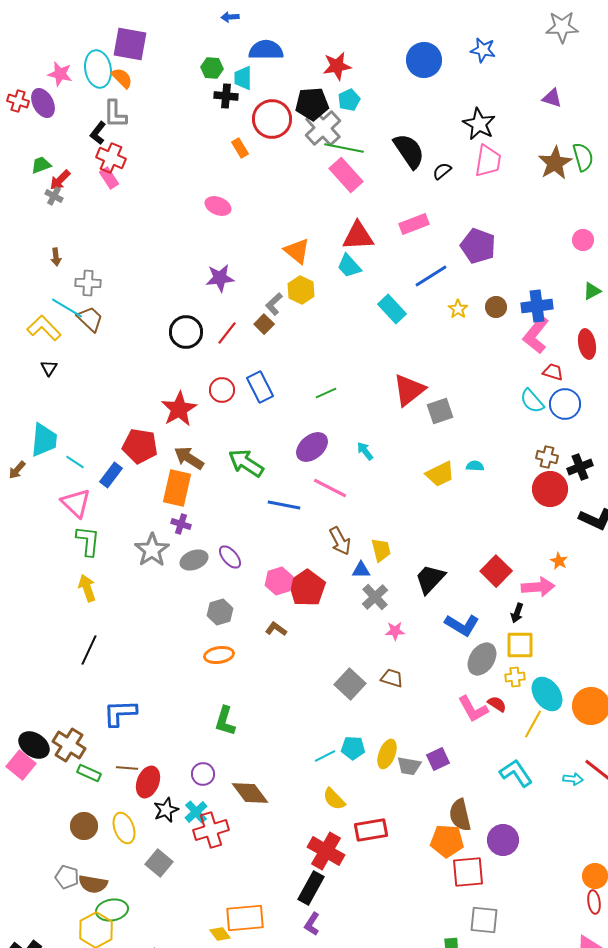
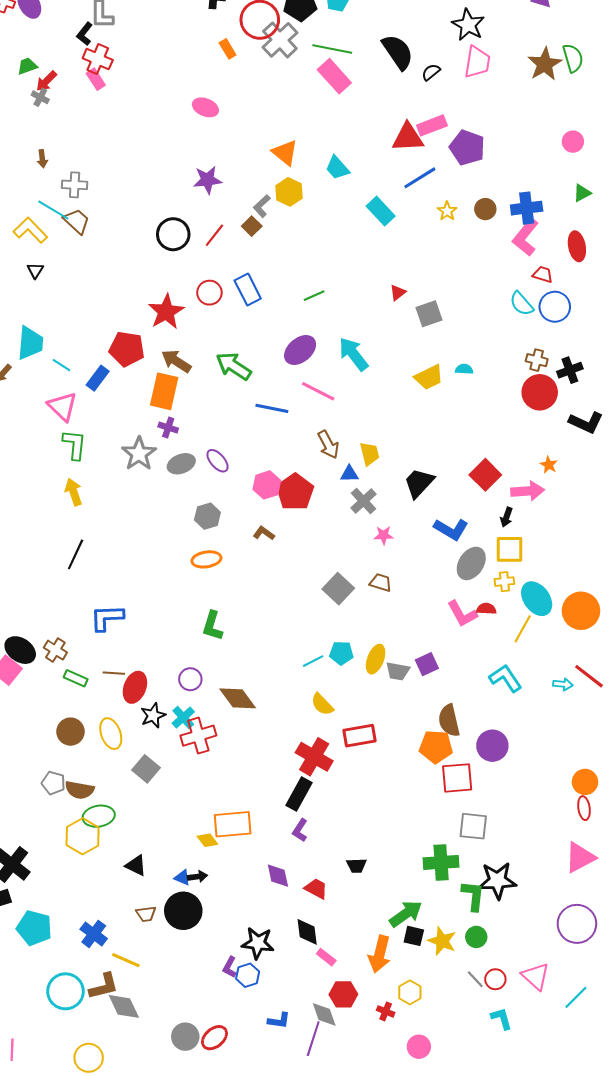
gray cross: (323, 128) -> (280, 40), moved
pink rectangle: (414, 224) -> (432, 125), moved
red triangle: (358, 236) -> (408, 138), moved
red triangle: (409, 390) -> (398, 293), size x0.5
cyan arrow: (365, 451) -> (353, 354), size x1.8
red semicircle: (497, 704) -> (486, 609), turned -30
brown cross: (69, 745) -> (55, 650), size x0.7

